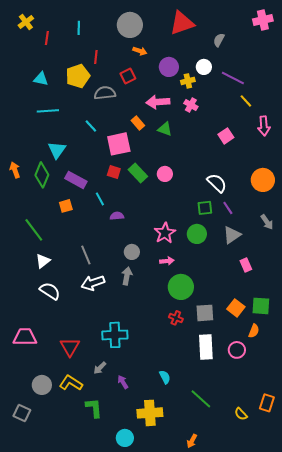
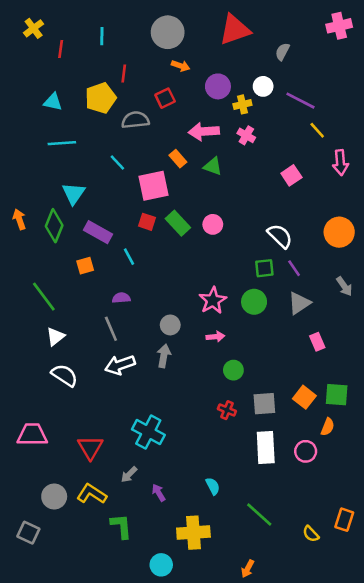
purple semicircle: (117, 216) -> (121, 298), moved
green circle: (181, 287) -> (233, 370), size x0.6
cyan cross: (115, 335) -> (148, 432), turned 30

